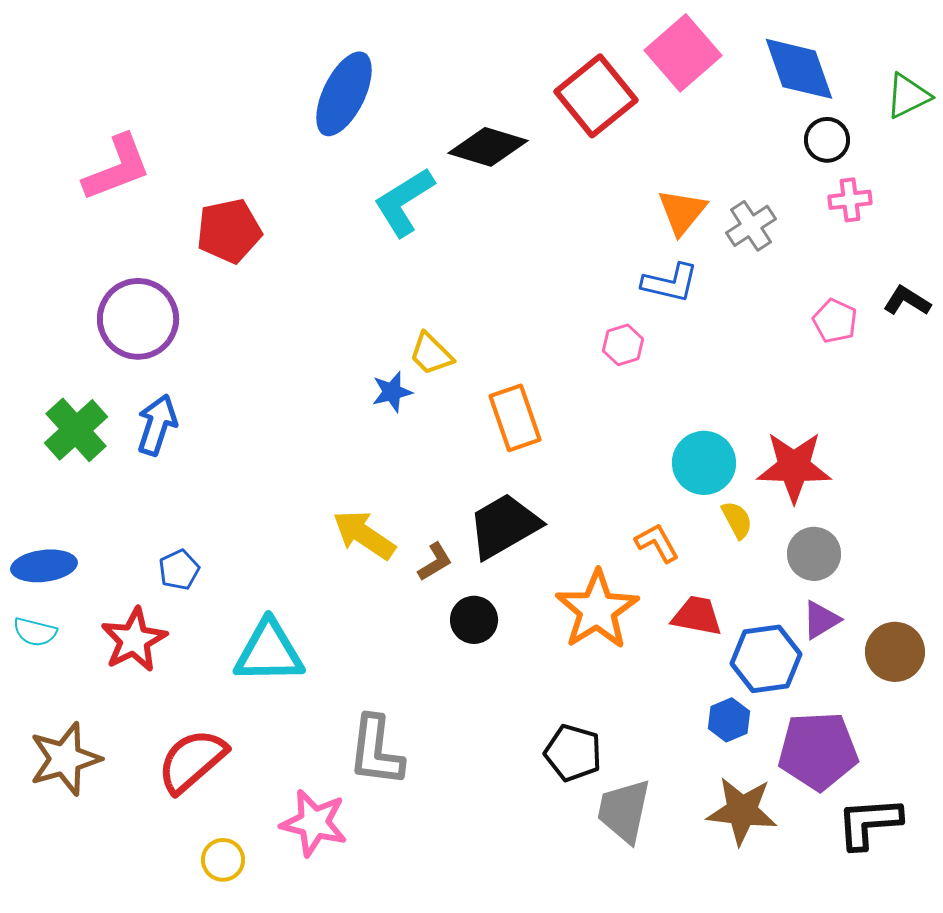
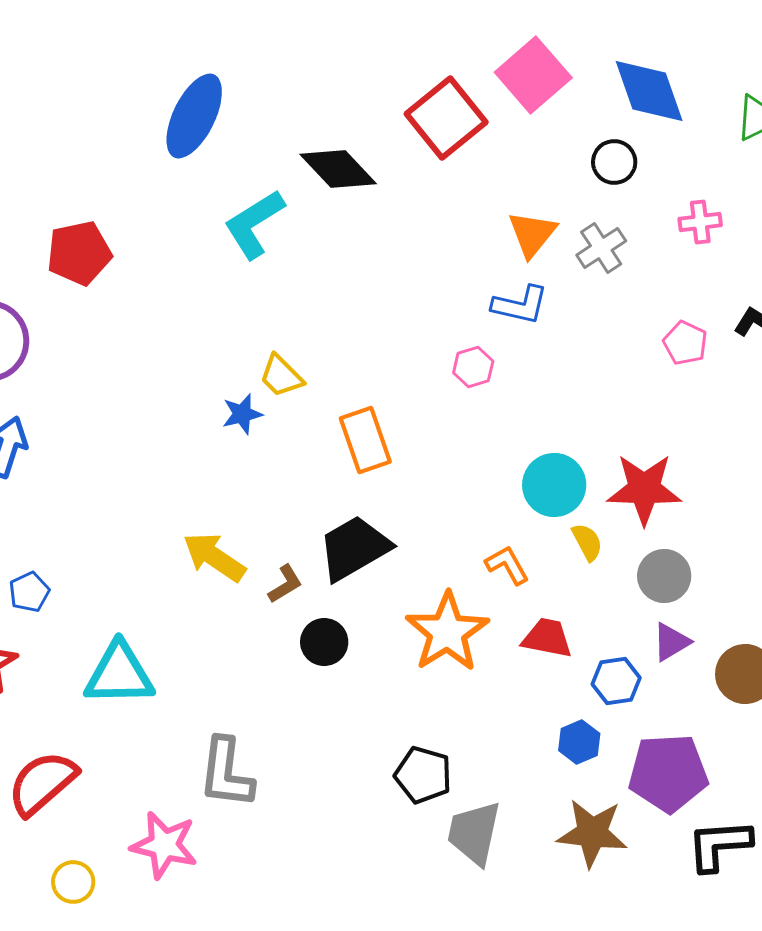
black circle: (827, 140) -> (614, 162), moved
black diamond: (488, 147) -> (338, 169), turned 30
blue hexagon: (766, 659) -> (616, 681), size x0.7

